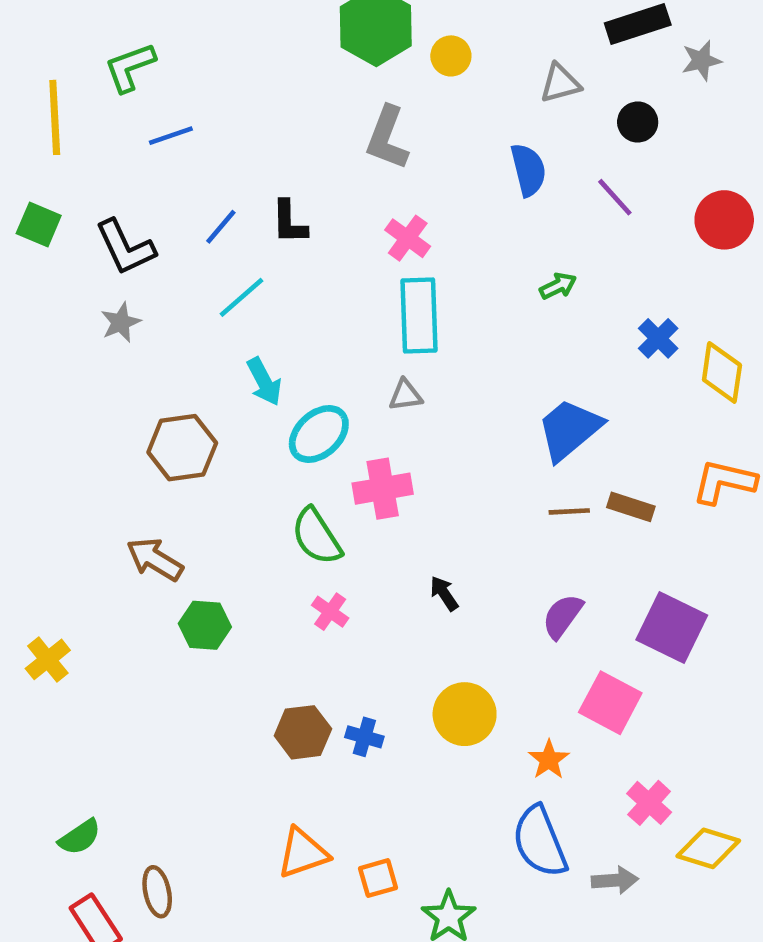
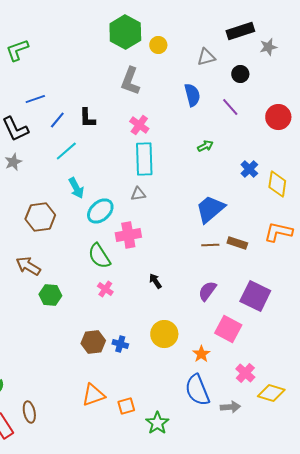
blue line: (171, 136) -> (35, 99), moved

